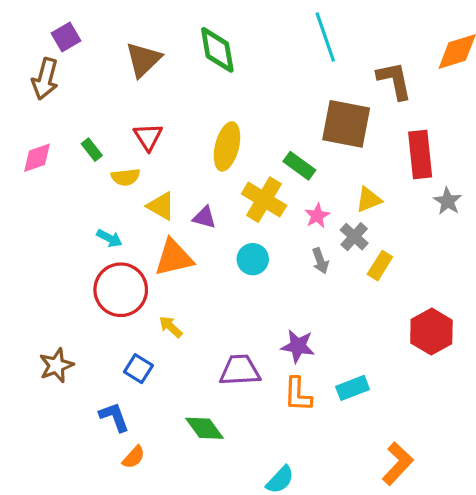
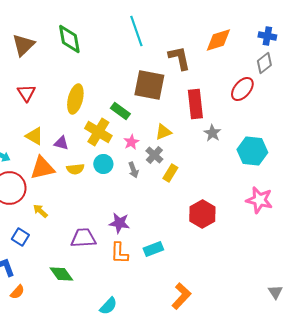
yellow semicircle: (126, 177) -> (75, 169), moved
cyan circle: (253, 259) -> (103, 164), moved

